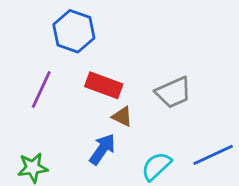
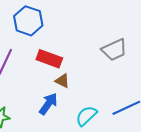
gray trapezoid: (173, 92) -> (114, 50), moved

